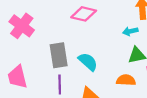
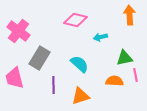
cyan arrow: (130, 31) -> (100, 37), moved
gray rectangle: (59, 55) -> (39, 58), moved, turned 40

